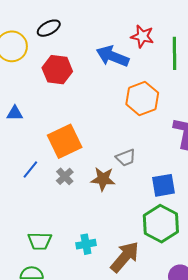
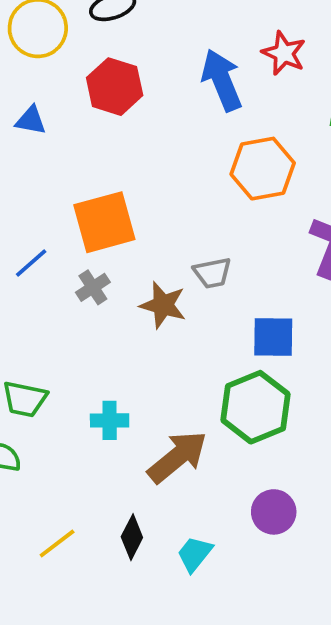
blue arrow: (113, 56) -> (222, 80), turned 36
blue triangle: (15, 113) -> (31, 120), moved

